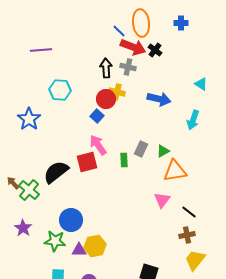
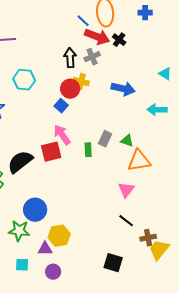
gray cross: (128, 67) -> (92, 57), turned -35
cyan arrow: (193, 120) -> (157, 110), turned 72
green triangle: (163, 151) -> (127, 141), turned 48
black line: (189, 212) -> (126, 221), moved
brown cross: (187, 235) -> (148, 238), moved
purple triangle: (79, 250) -> (45, 249), moved

